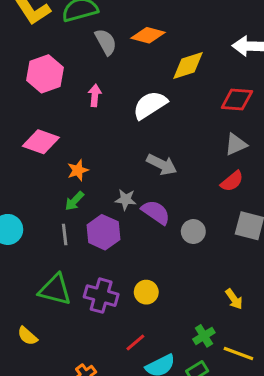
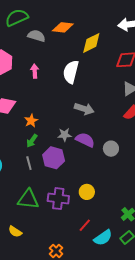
gray semicircle: (106, 42) -> (36, 36), turned -36
white semicircle: (150, 105) -> (71, 72), turned -35

